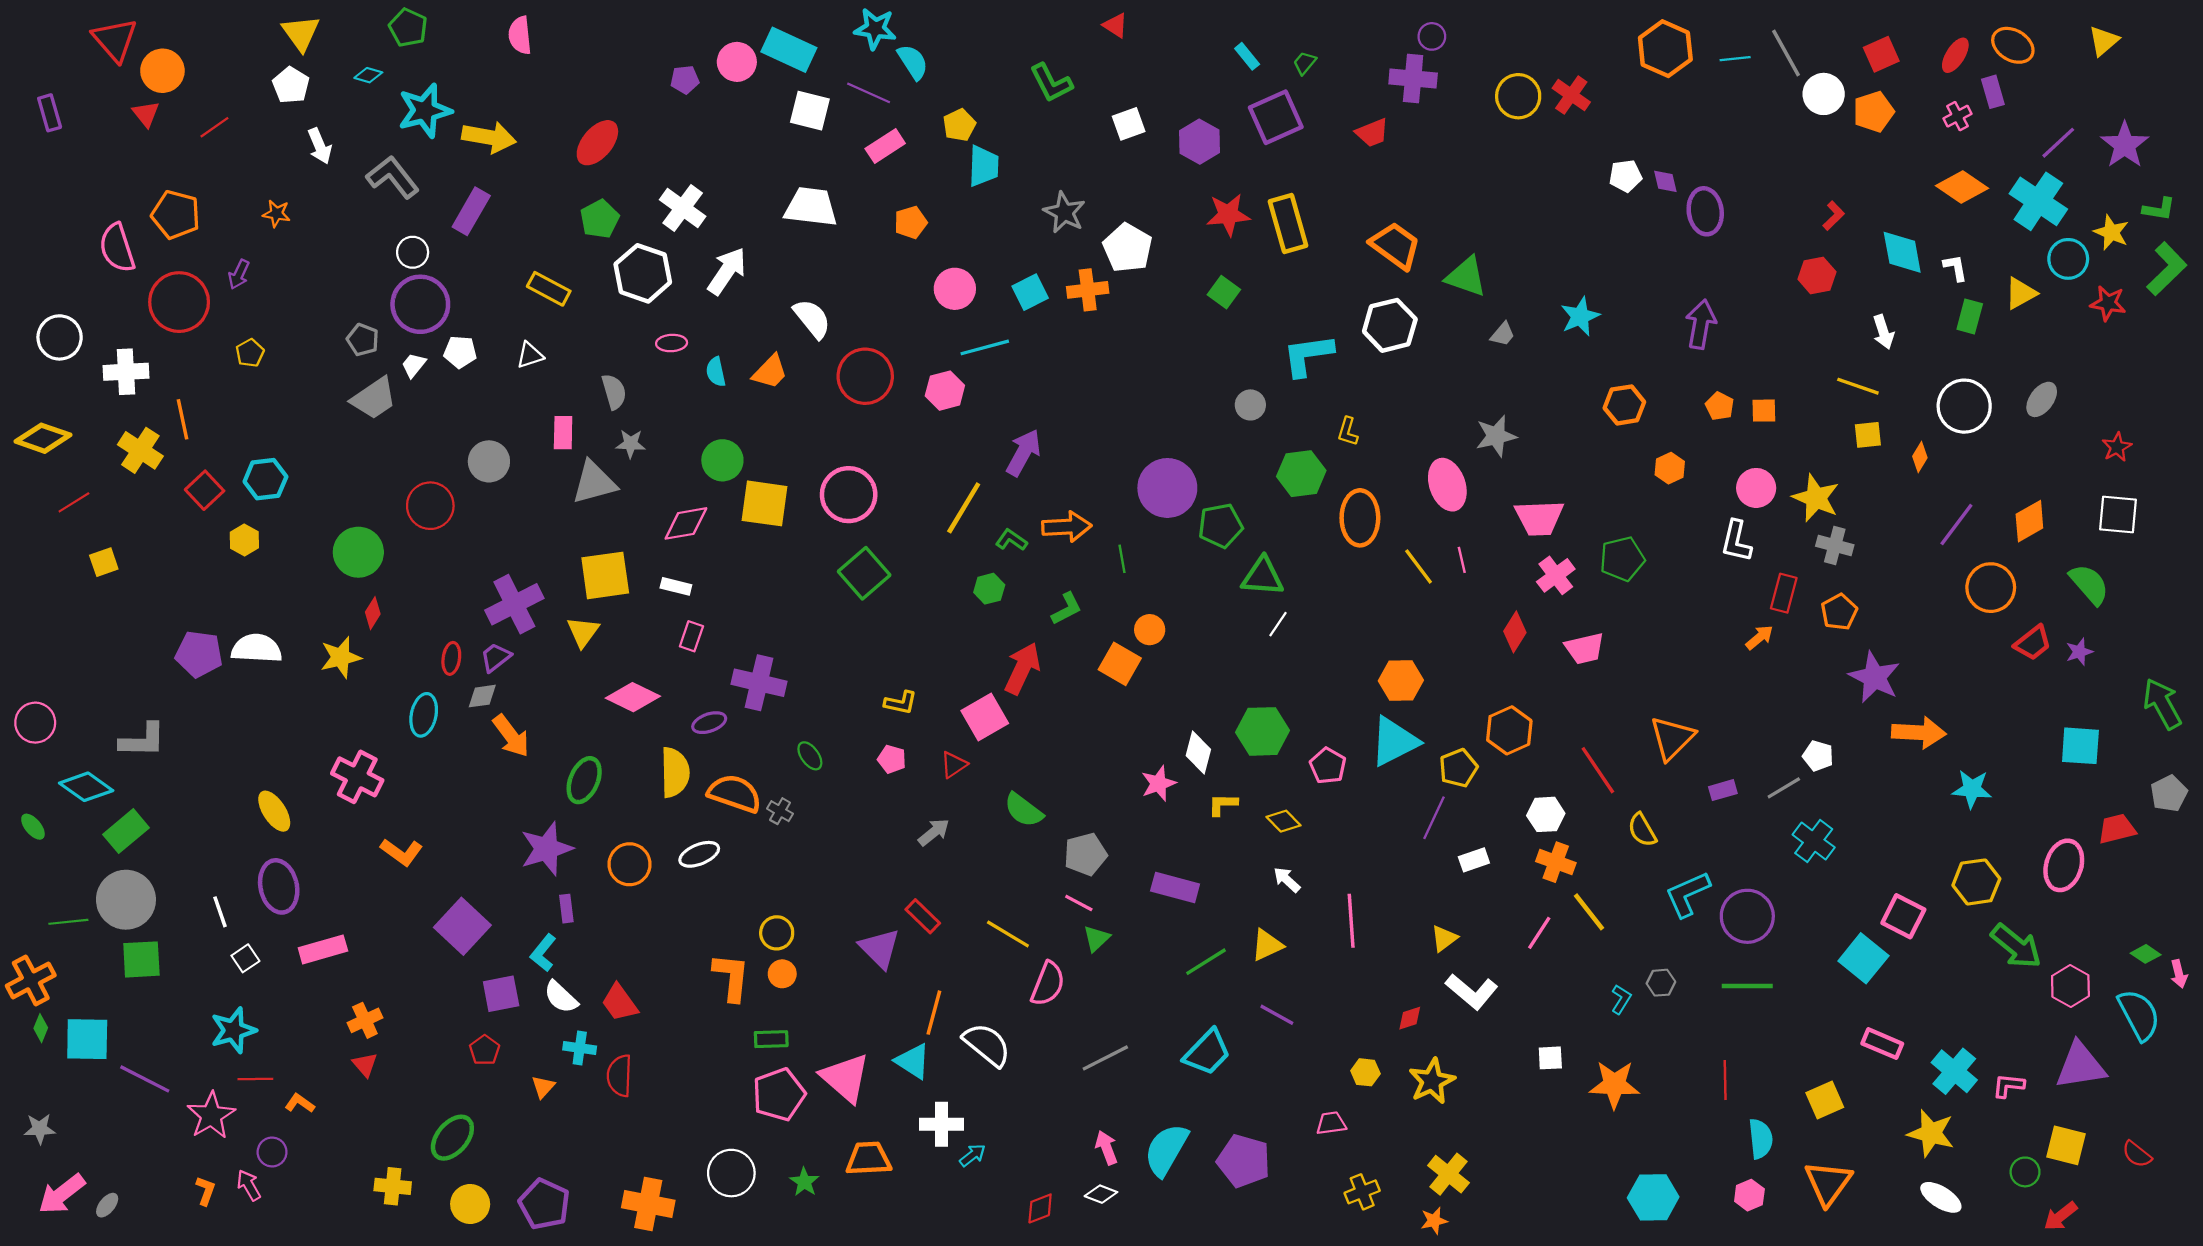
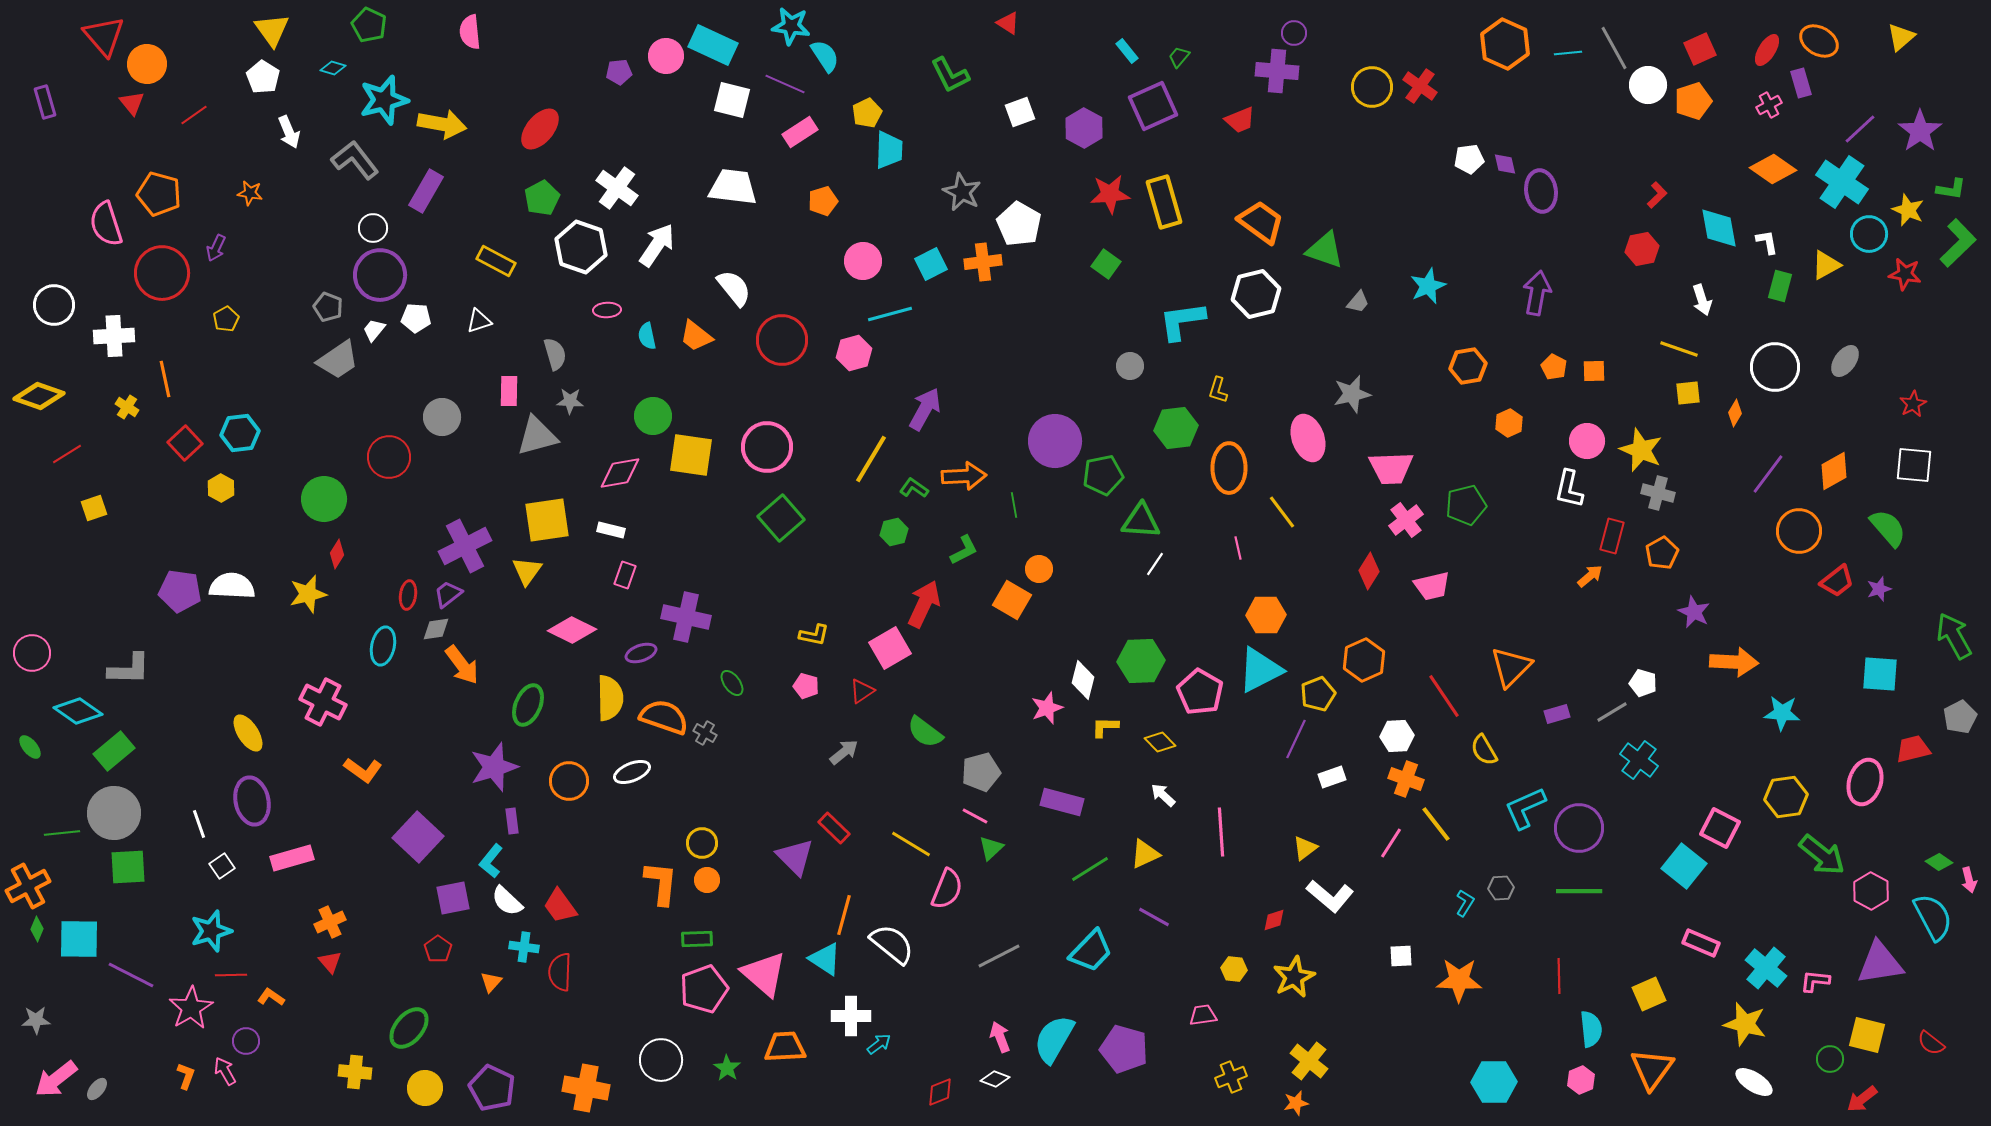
orange trapezoid: (770, 372) -> (696, 336), turned 84
yellow cross: (140, 450) -> (127, 407), size x0.6
pink line: (1462, 560) -> (1238, 548), moved
purple star: (1875, 677) -> (1694, 612), size x0.7
pink pentagon: (1328, 766) -> (1200, 692), size x1.4

